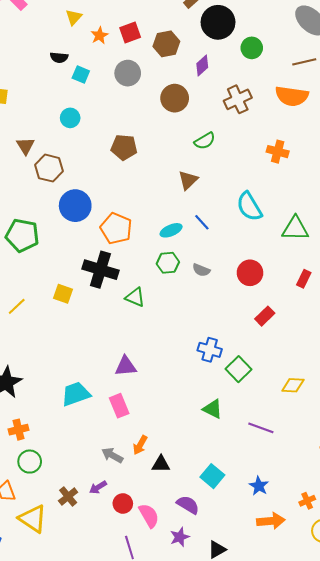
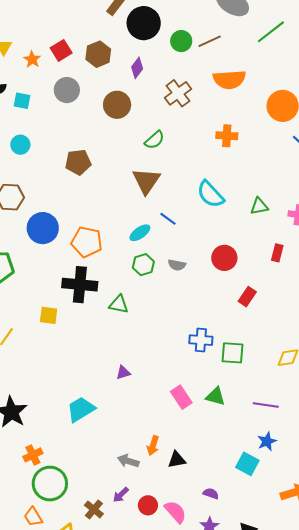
brown line: (304, 62) -> (210, 41), moved
brown triangle: (188, 180) -> (146, 181), size x1.4
green triangle: (295, 229) -> (259, 206), size x0.7
purple triangle: (126, 366) -> (123, 373), size x0.7
green square: (238, 369) -> (232, 353), turned -30
pink rectangle: (119, 406) -> (181, 397), moved
green circle: (30, 462) -> (50, 484), size x1.5
cyan square: (212, 476) -> (247, 464), moved
blue star: (259, 486) -> (267, 441), moved, turned 30
purple semicircle: (188, 505) -> (211, 494), size x0.7

